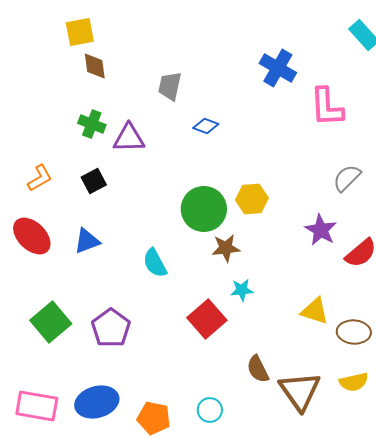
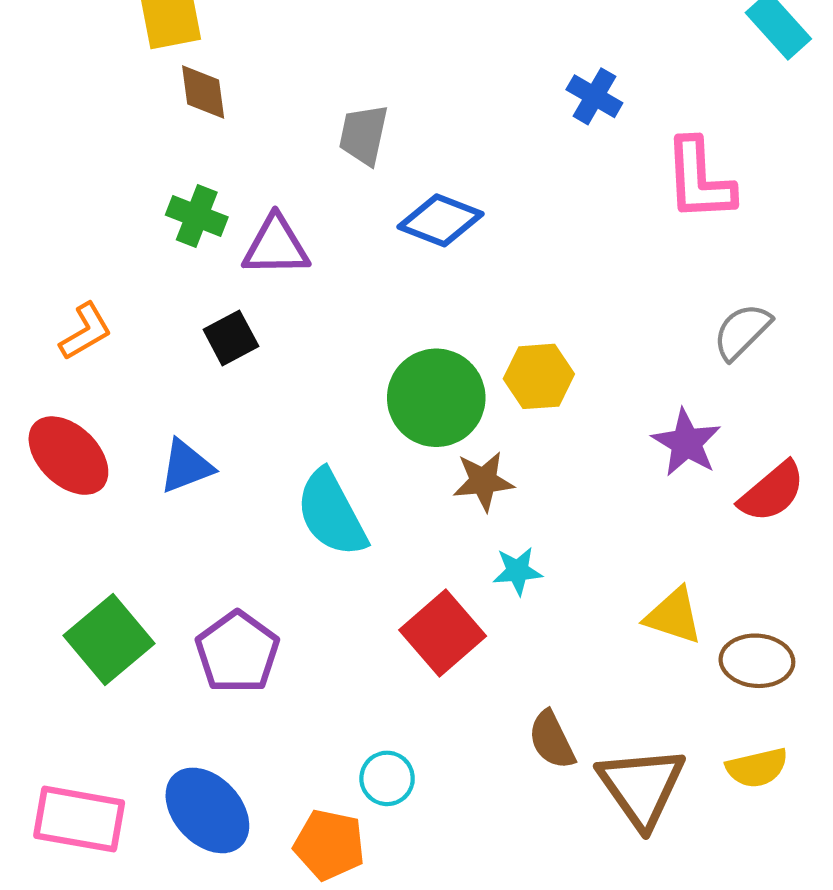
blue cross: (278, 68) -> (594, 96), size x0.7
blue diamond: (206, 126) -> (440, 220), size x1.5
black square: (94, 181) -> (231, 338), moved
cyan semicircle: (155, 263) -> (331, 513), size x1.4
blue ellipse: (97, 402) -> (207, 810), turned 63
cyan circle: (210, 410) -> (387, 778), moved

